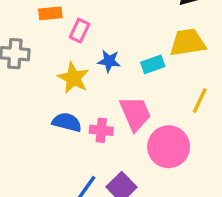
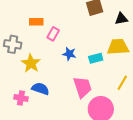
yellow star: (73, 78) -> (31, 63), moved
pink cross: (101, 130) -> (21, 98), moved

